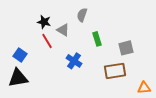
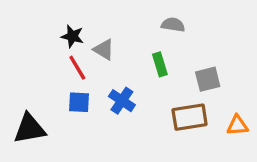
gray semicircle: (82, 15) -> (173, 25), moved, turned 80
blue square: (20, 55) -> (79, 102), moved, turned -32
orange triangle: (144, 88) -> (237, 125), moved

